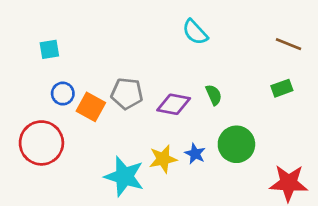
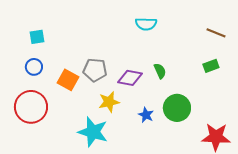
cyan semicircle: (195, 32) -> (146, 24), turned -45
blue circle: (63, 94) -> (34, 67), moved
yellow star: (163, 159) -> (109, 102), moved

